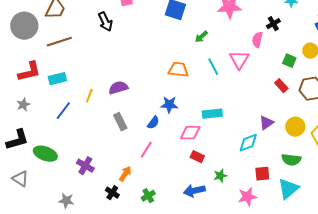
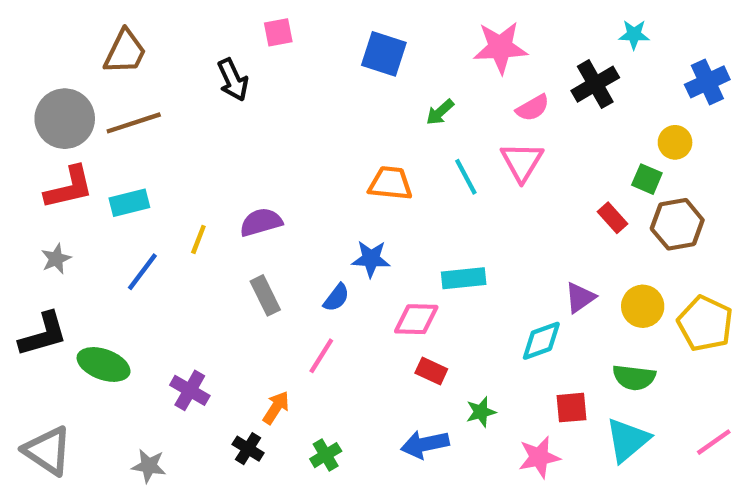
black cross: (273, 24) -> (595, 84), size x1.5
gray circle: (24, 26) -> (65, 119), moved
pink semicircle: (257, 40) -> (533, 108), moved, turned -133
green square: (289, 61) -> (647, 179), moved
gray triangle: (20, 179) -> (47, 451), moved, size x1.4

